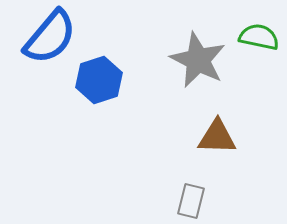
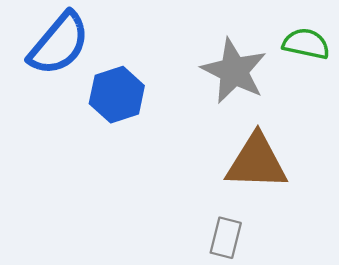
brown triangle: (217, 137) -> (256, 162), size x1.4

